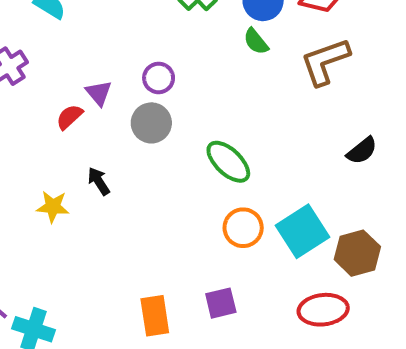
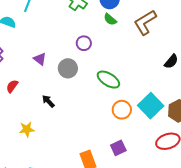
purple circle: (159, 78) -> (84, 43), moved
red semicircle: (69, 117) -> (12, 86), moved
yellow star: (53, 207) -> (27, 129), moved

